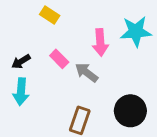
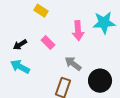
gray arrow: (87, 73) -> (73, 64), moved
cyan arrow: (21, 92) -> (20, 67), turned 114

